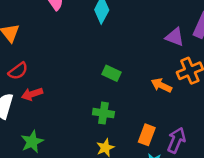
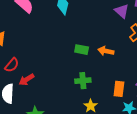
purple triangle: (175, 37) -> (122, 11), turned 35
orange arrow: (161, 85) -> (106, 51), moved

